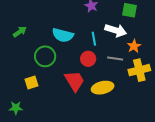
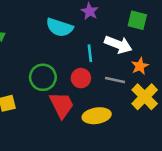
cyan semicircle: (63, 35) -> (60, 27), moved
green circle: (45, 56) -> (43, 77), moved
yellow cross: (139, 70) -> (145, 97), turned -35

